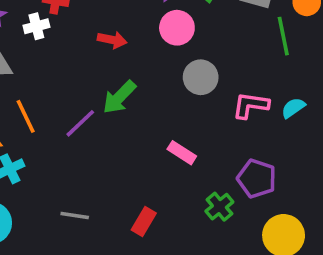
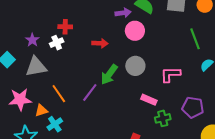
green line: (283, 36) -> (195, 39), moved
gray circle: (201, 77) -> (135, 66), moved
pink L-shape: (251, 105) -> (170, 74), moved
green cross: (219, 207) -> (163, 118), moved, turned 35

